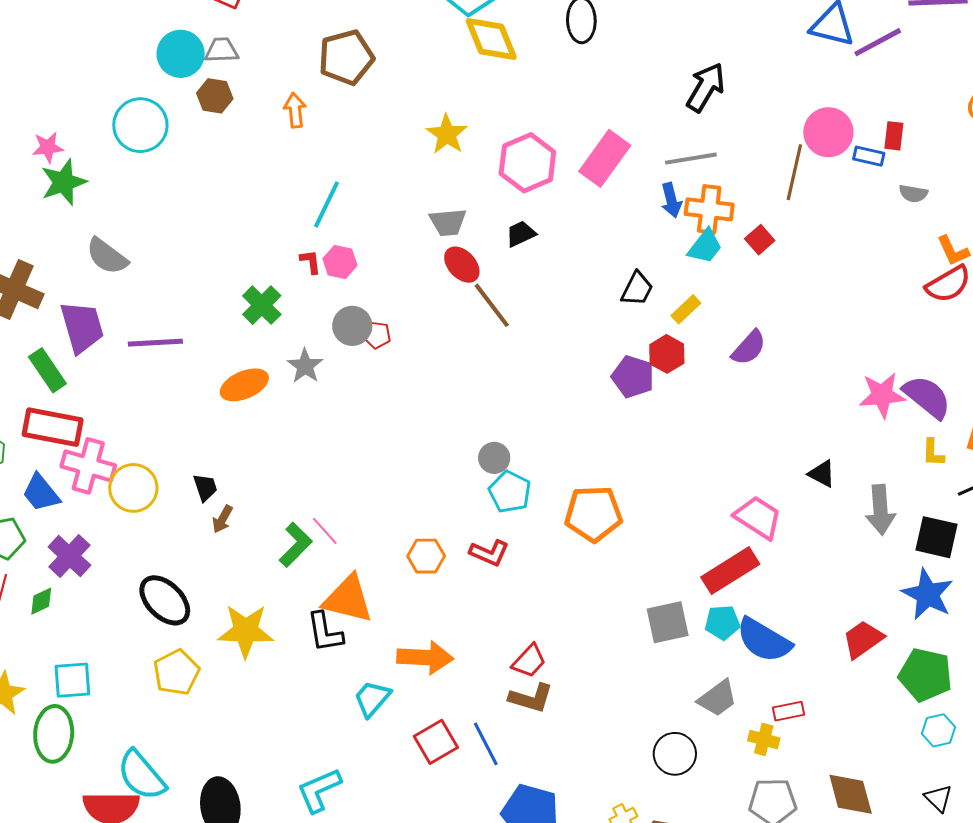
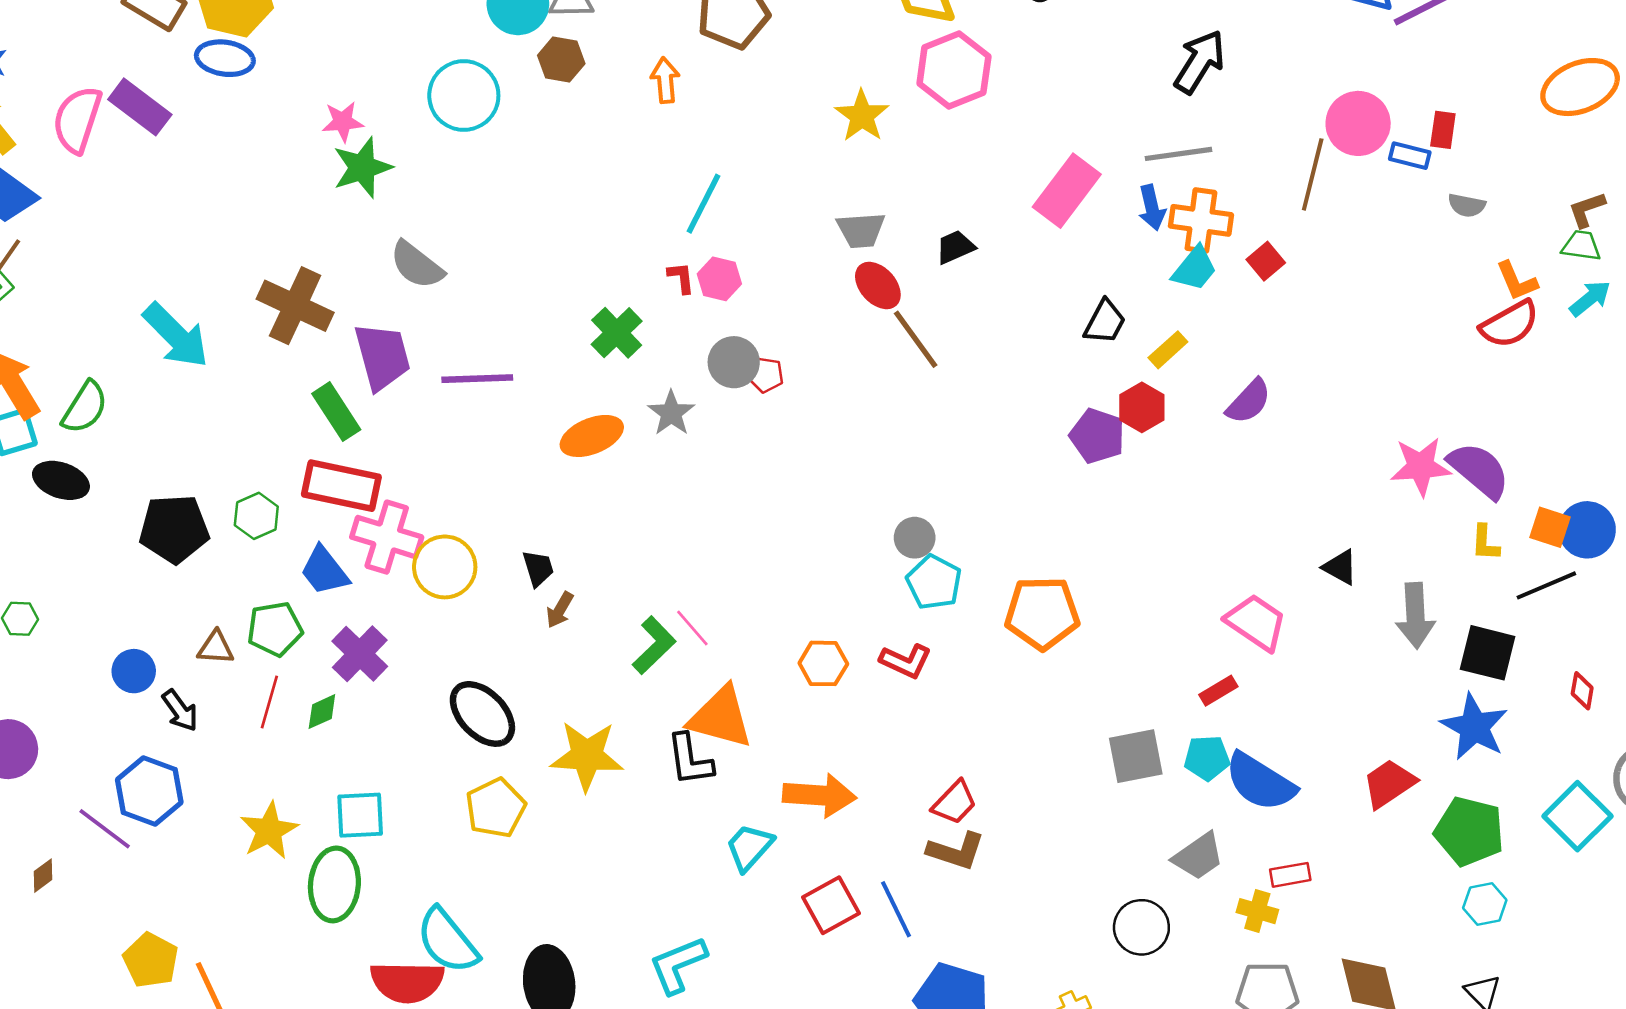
pink rectangle: (605, 158) -> (1067, 191), moved
pink hexagon: (527, 163) -> (954, 70), moved
red rectangle: (730, 571) -> (1218, 691), size x0.5

